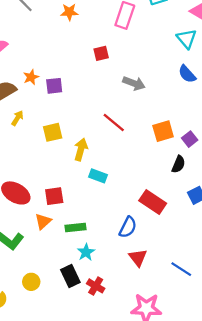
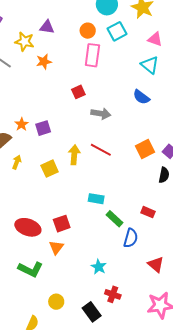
blue semicircle: (187, 74) -> (141, 97), moved
gray arrow: (134, 83) -> (101, 114), moved
yellow arrow: (81, 149) -> (74, 155), moved
red rectangle: (153, 202) -> (148, 212), size x0.6
green rectangle: (76, 227) -> (114, 219), moved, turned 60
red triangle: (138, 258) -> (156, 265), moved
black rectangle: (70, 276) -> (92, 312), moved

